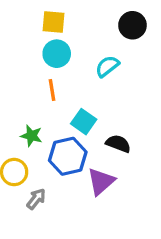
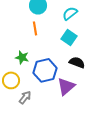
cyan square: (84, 122) -> (69, 37), moved

